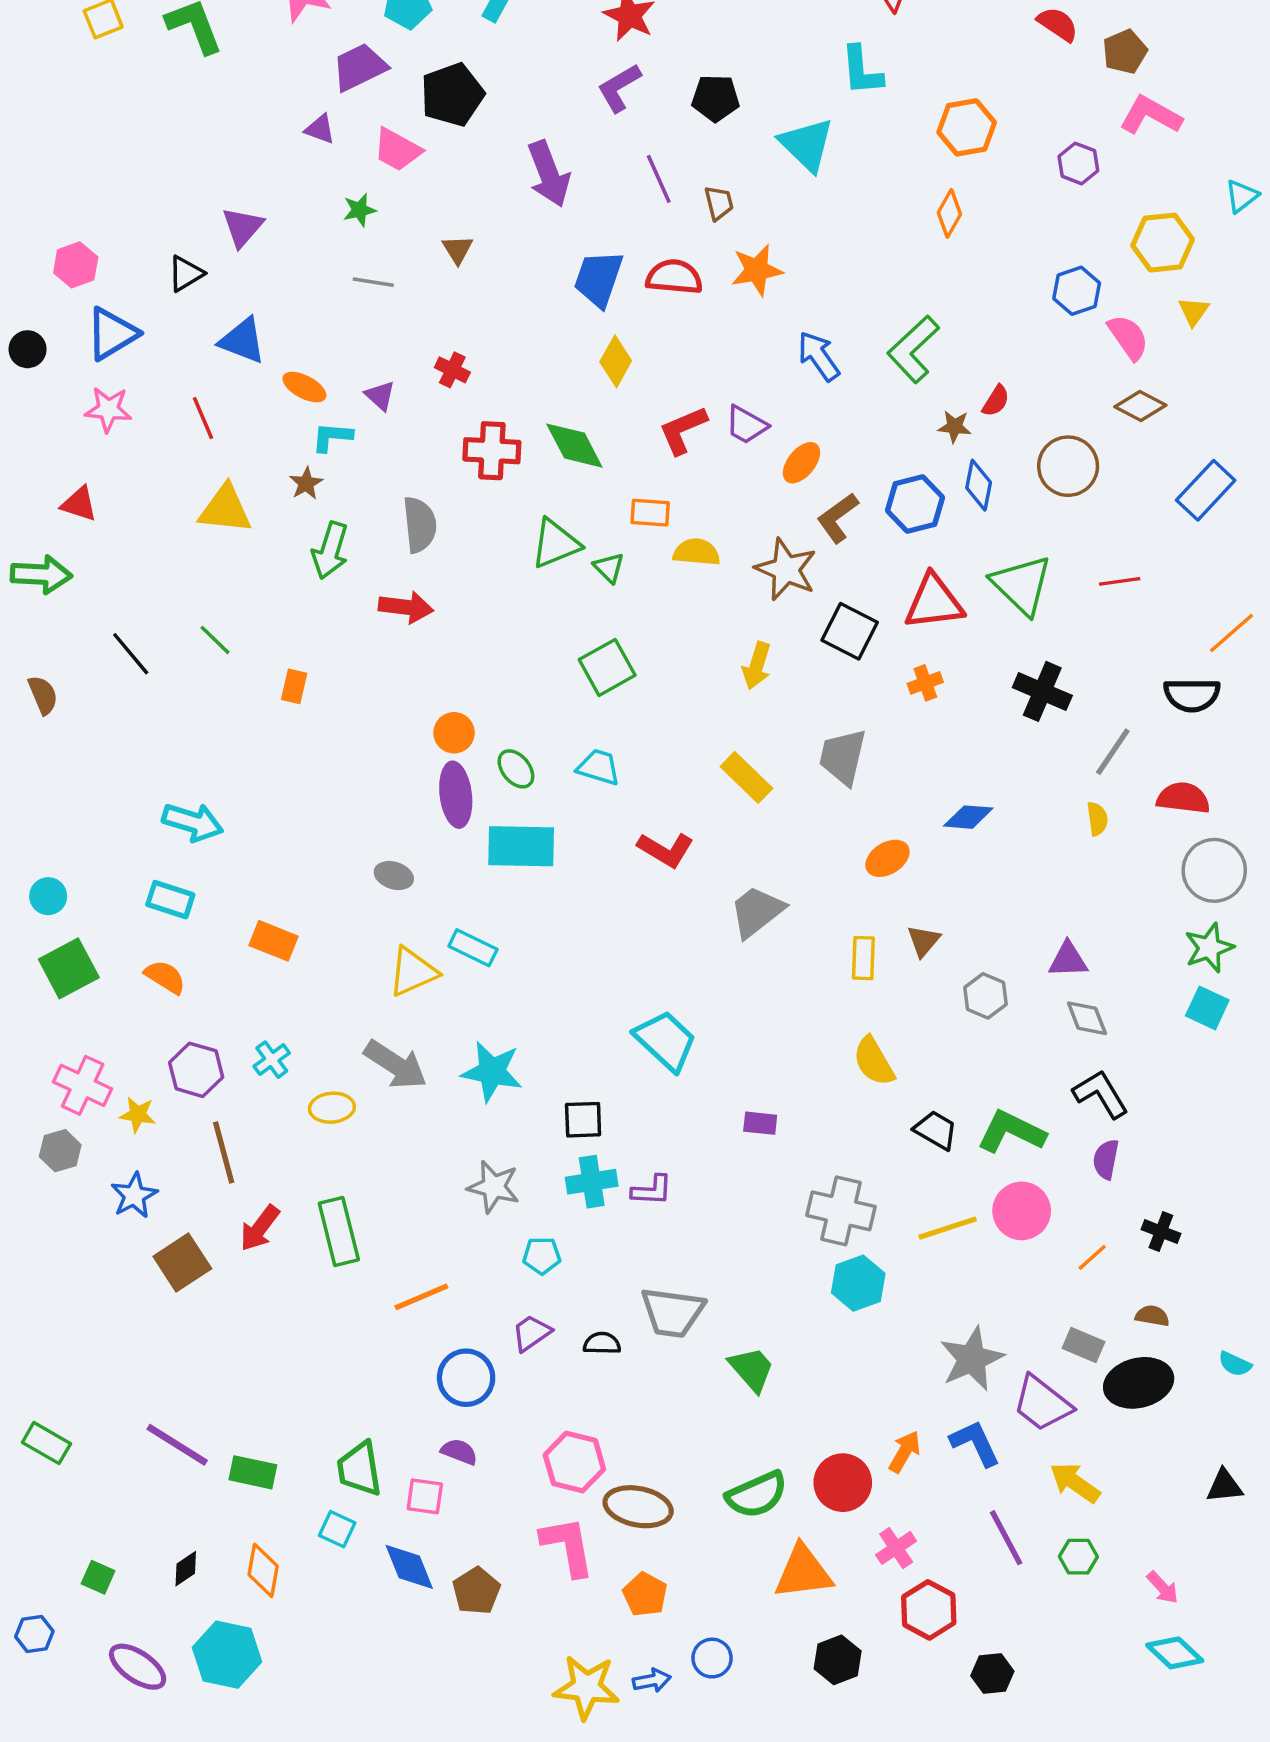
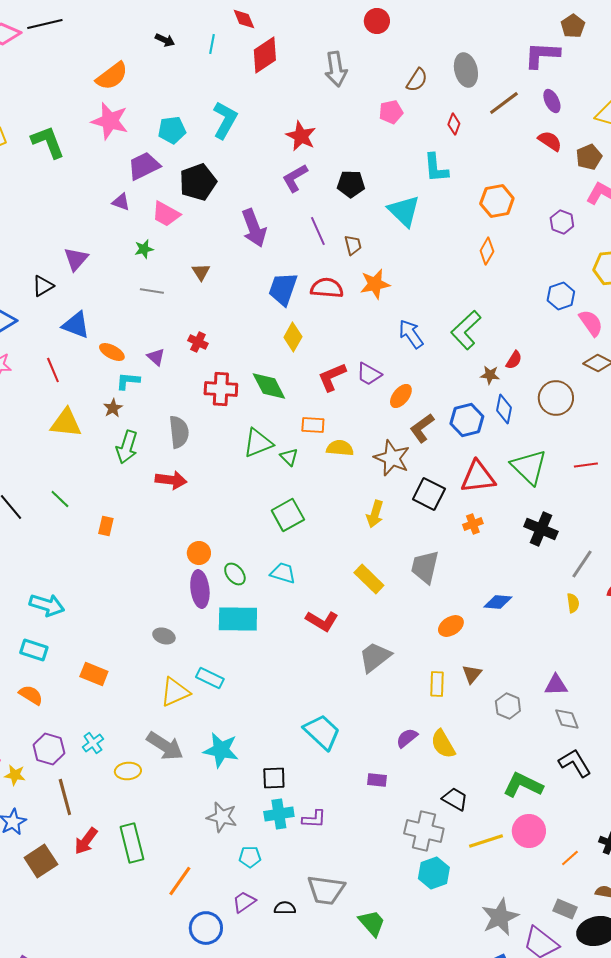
black trapezoid: (936, 1130) -> (455, 799), moved
purple semicircle: (1106, 1159) -> (407, 738), moved, turned 40
orange line: (421, 1297) -> (180, 881), turned -32

